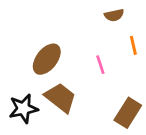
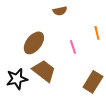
brown semicircle: (114, 15) -> (60, 11), moved

